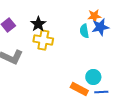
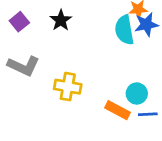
cyan semicircle: (84, 31) -> (124, 30), size x1.5
yellow cross: (43, 40) -> (68, 87), moved

